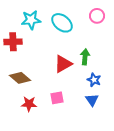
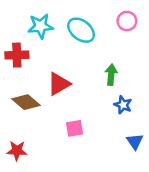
red triangle: (63, 64) -> (59, 84), moved
blue triangle: (92, 100) -> (135, 141), moved
red star: (29, 104) -> (17, 151), moved

